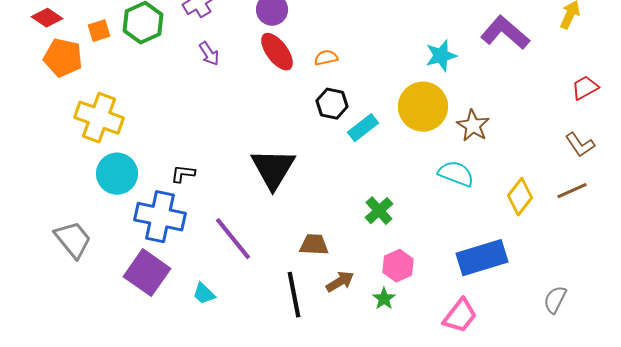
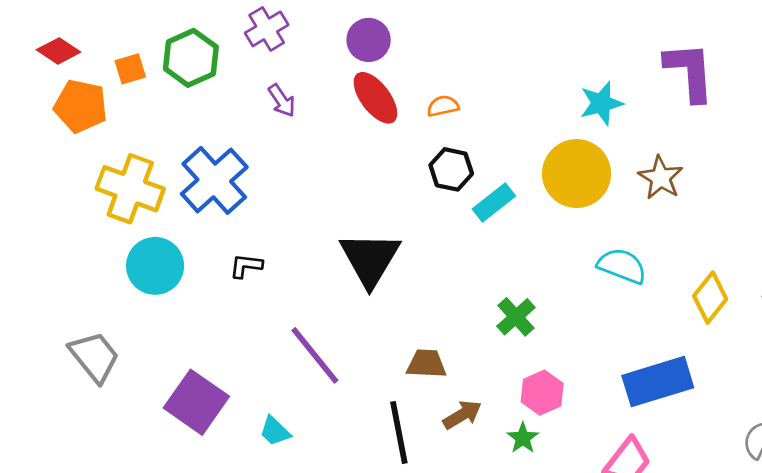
purple L-shape: (505, 33) -> (690, 72), turned 45
brown star: (473, 126) -> (661, 178), moved
blue cross: (160, 217) -> (214, 180), moved, turned 36

